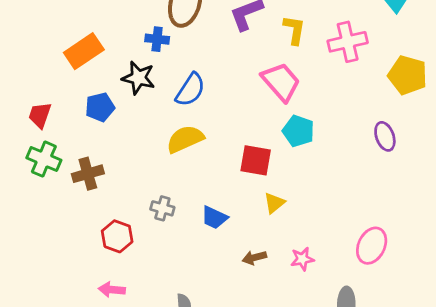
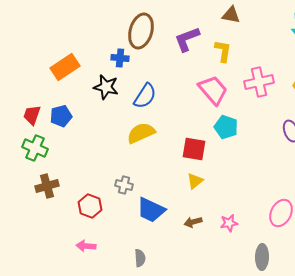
pink cross: (348, 42) -> (259, 82), moved
blue pentagon: (100, 107) -> (61, 116), moved
brown cross: (88, 174) -> (47, 186), moved
yellow triangle: (274, 203) -> (195, 181), moved
blue trapezoid: (214, 218) -> (151, 210), moved, size x1.4

